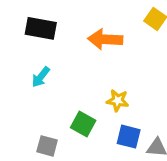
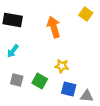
orange arrow: (105, 39) -> (54, 27), turned 70
gray square: (47, 146) -> (17, 80), moved

